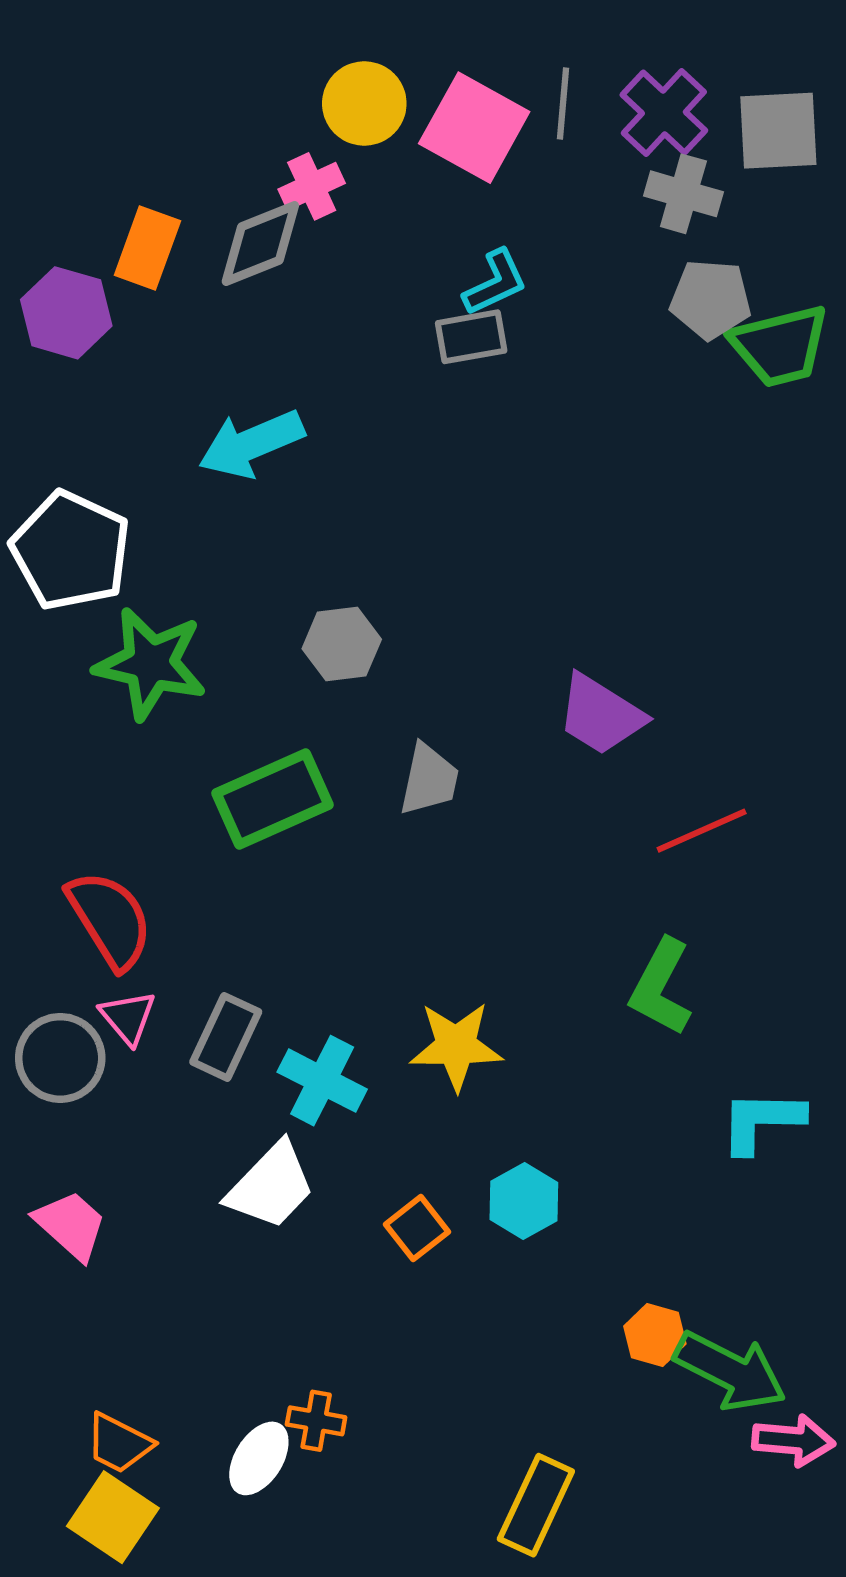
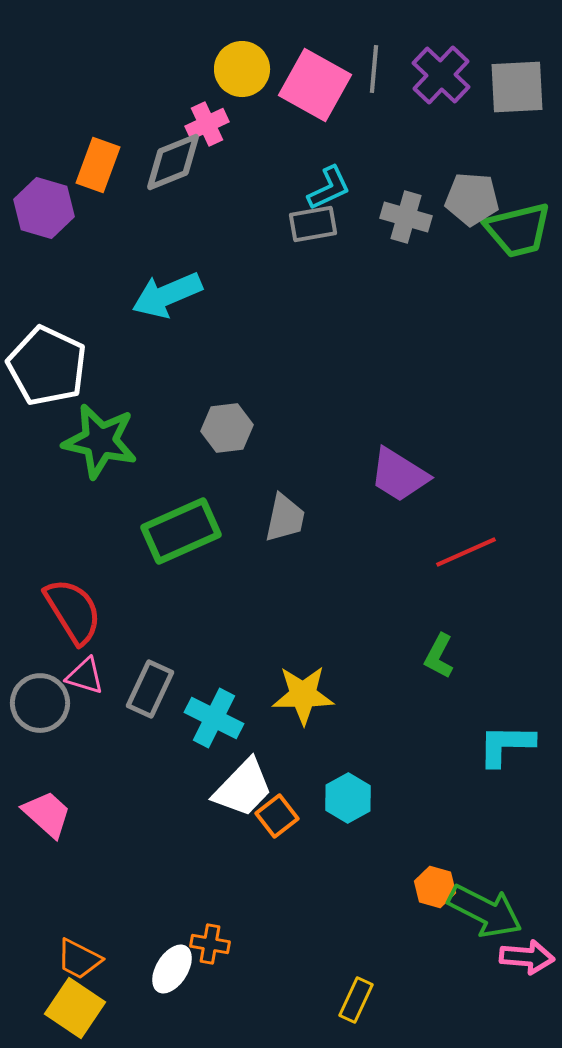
gray cross: (683, 194) -> (406, 217), moved
green L-shape: (661, 987) -> (439, 656), size x0.7
pink triangle: (128, 1017) -> (85, 676), turned -33
white trapezoid: (271, 1186) -> (243, 788), moved
yellow rectangle: (536, 1505) -> (356, 1000), size x0.7

